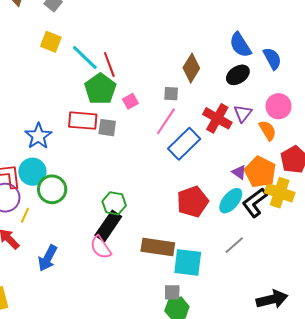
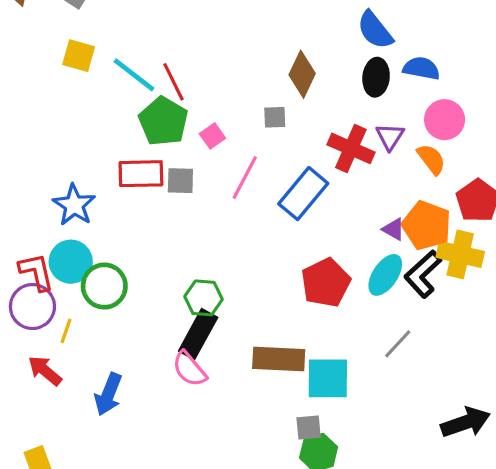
blue semicircle: (272, 59) -> (421, 68), moved, turned -45
black ellipse: (238, 75) -> (376, 77), turned -45
pink line: (166, 121) -> (245, 178), moved

